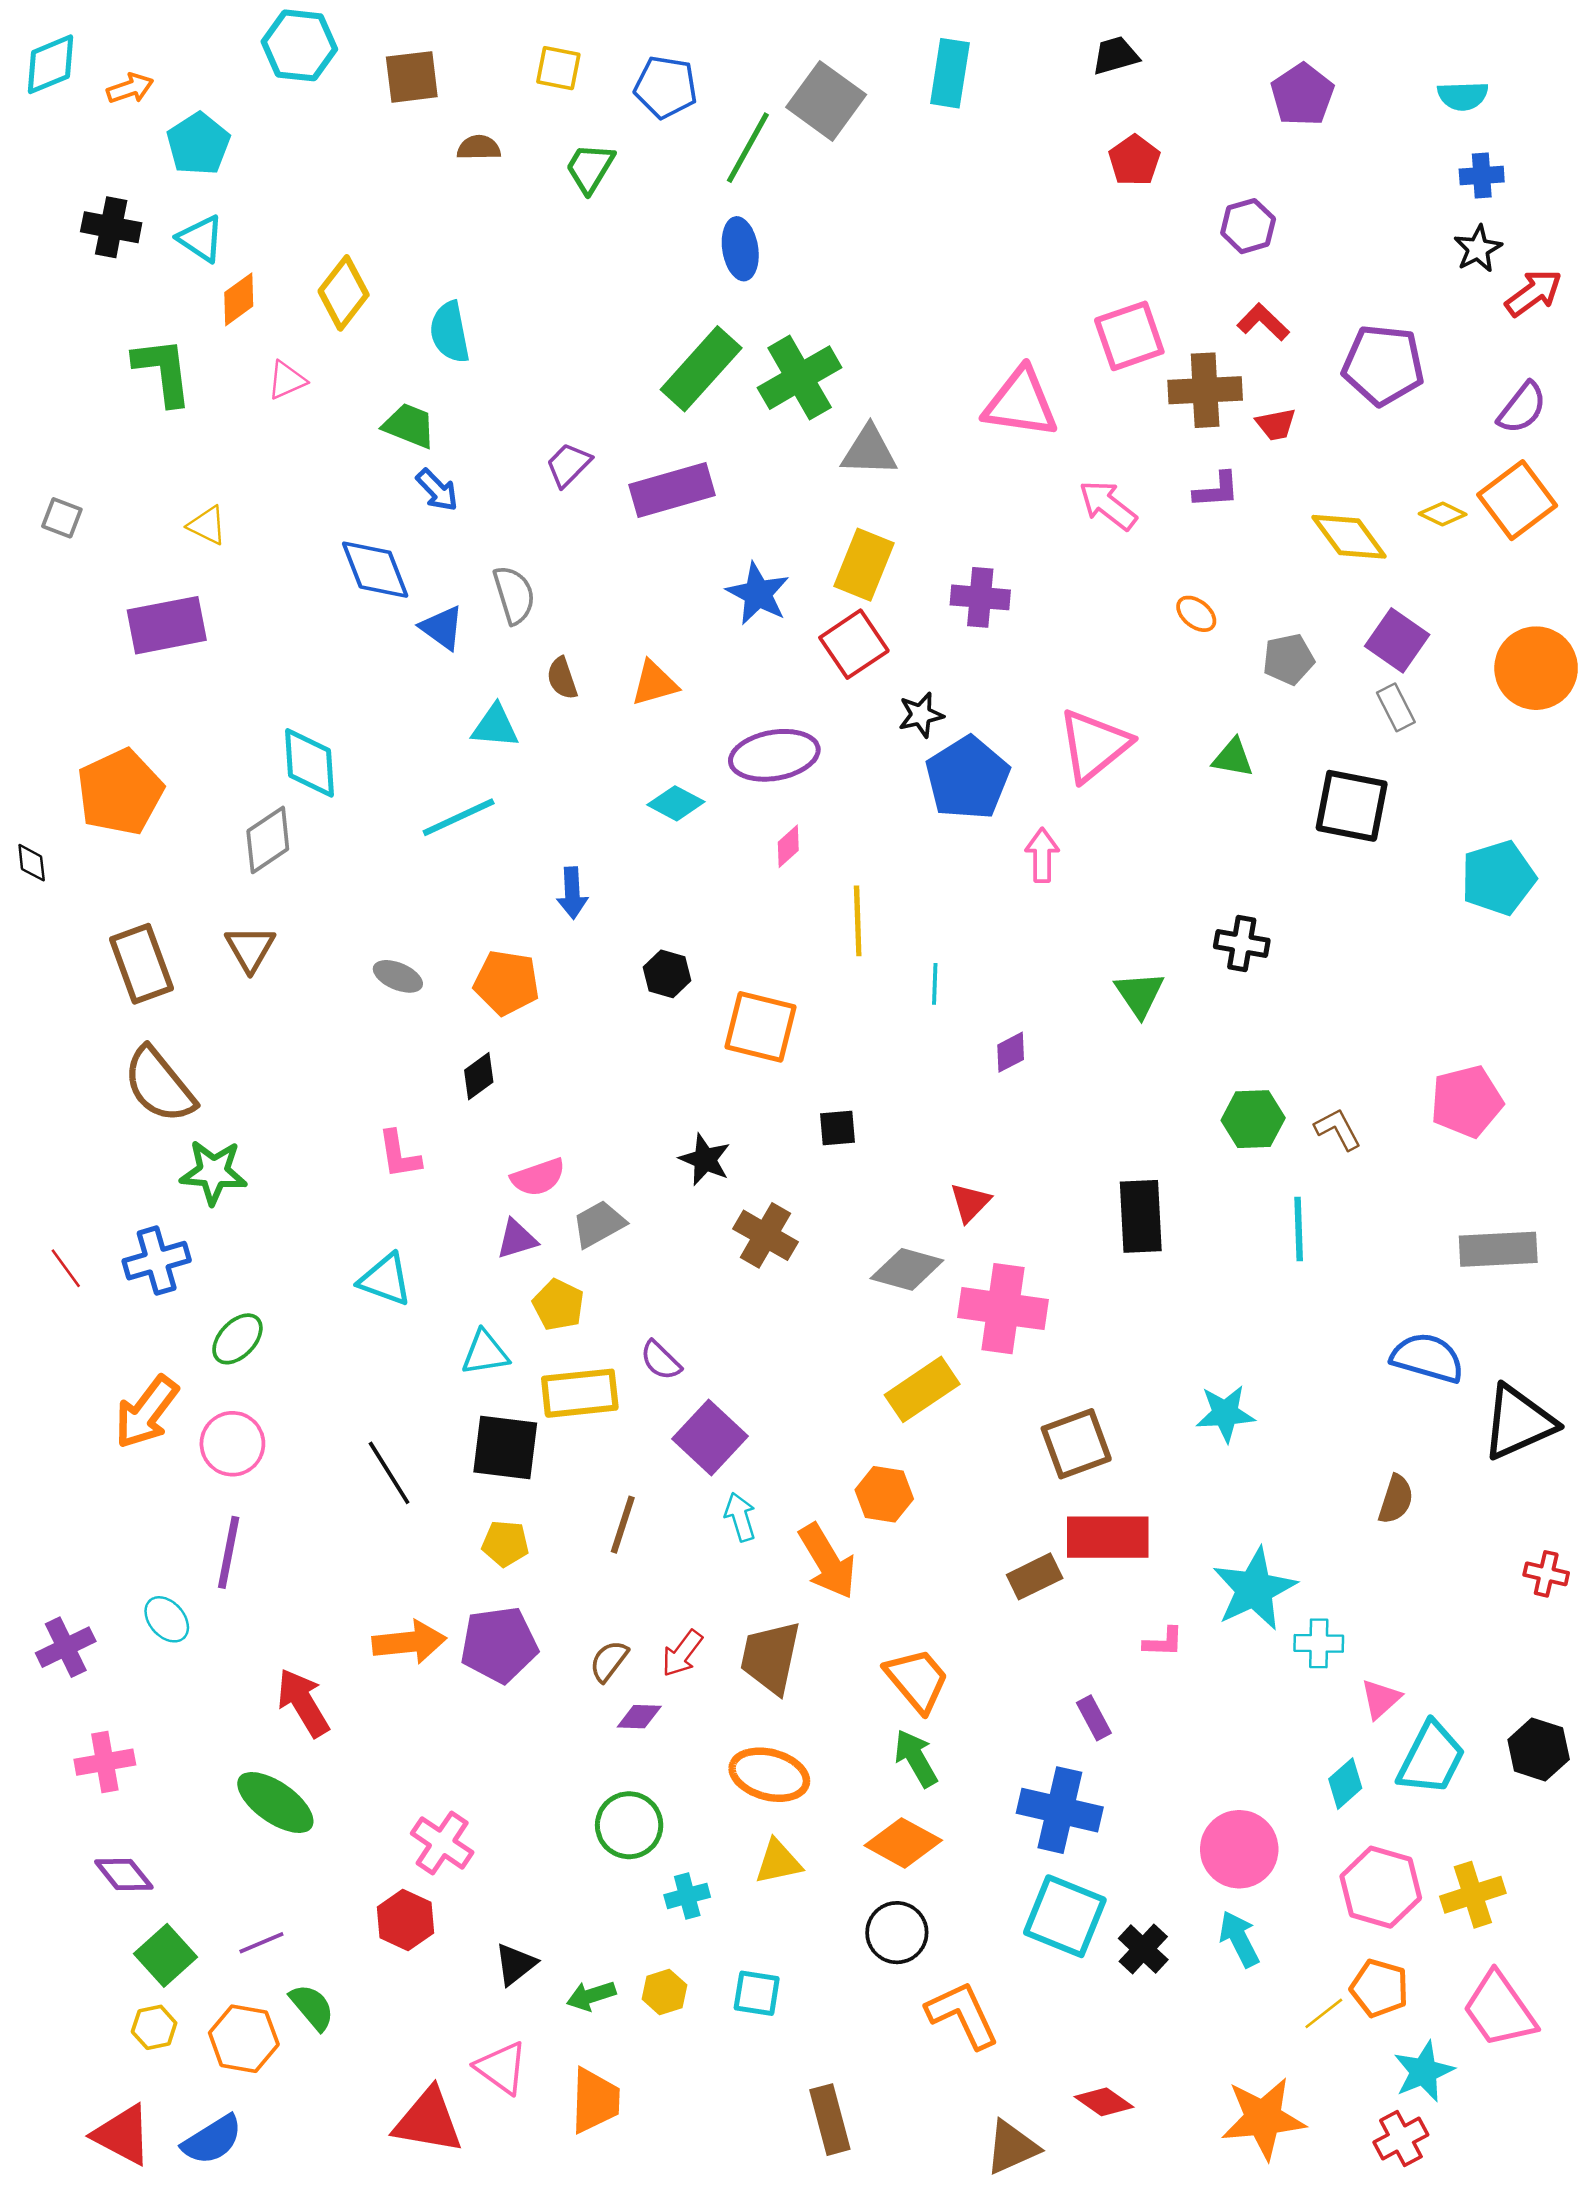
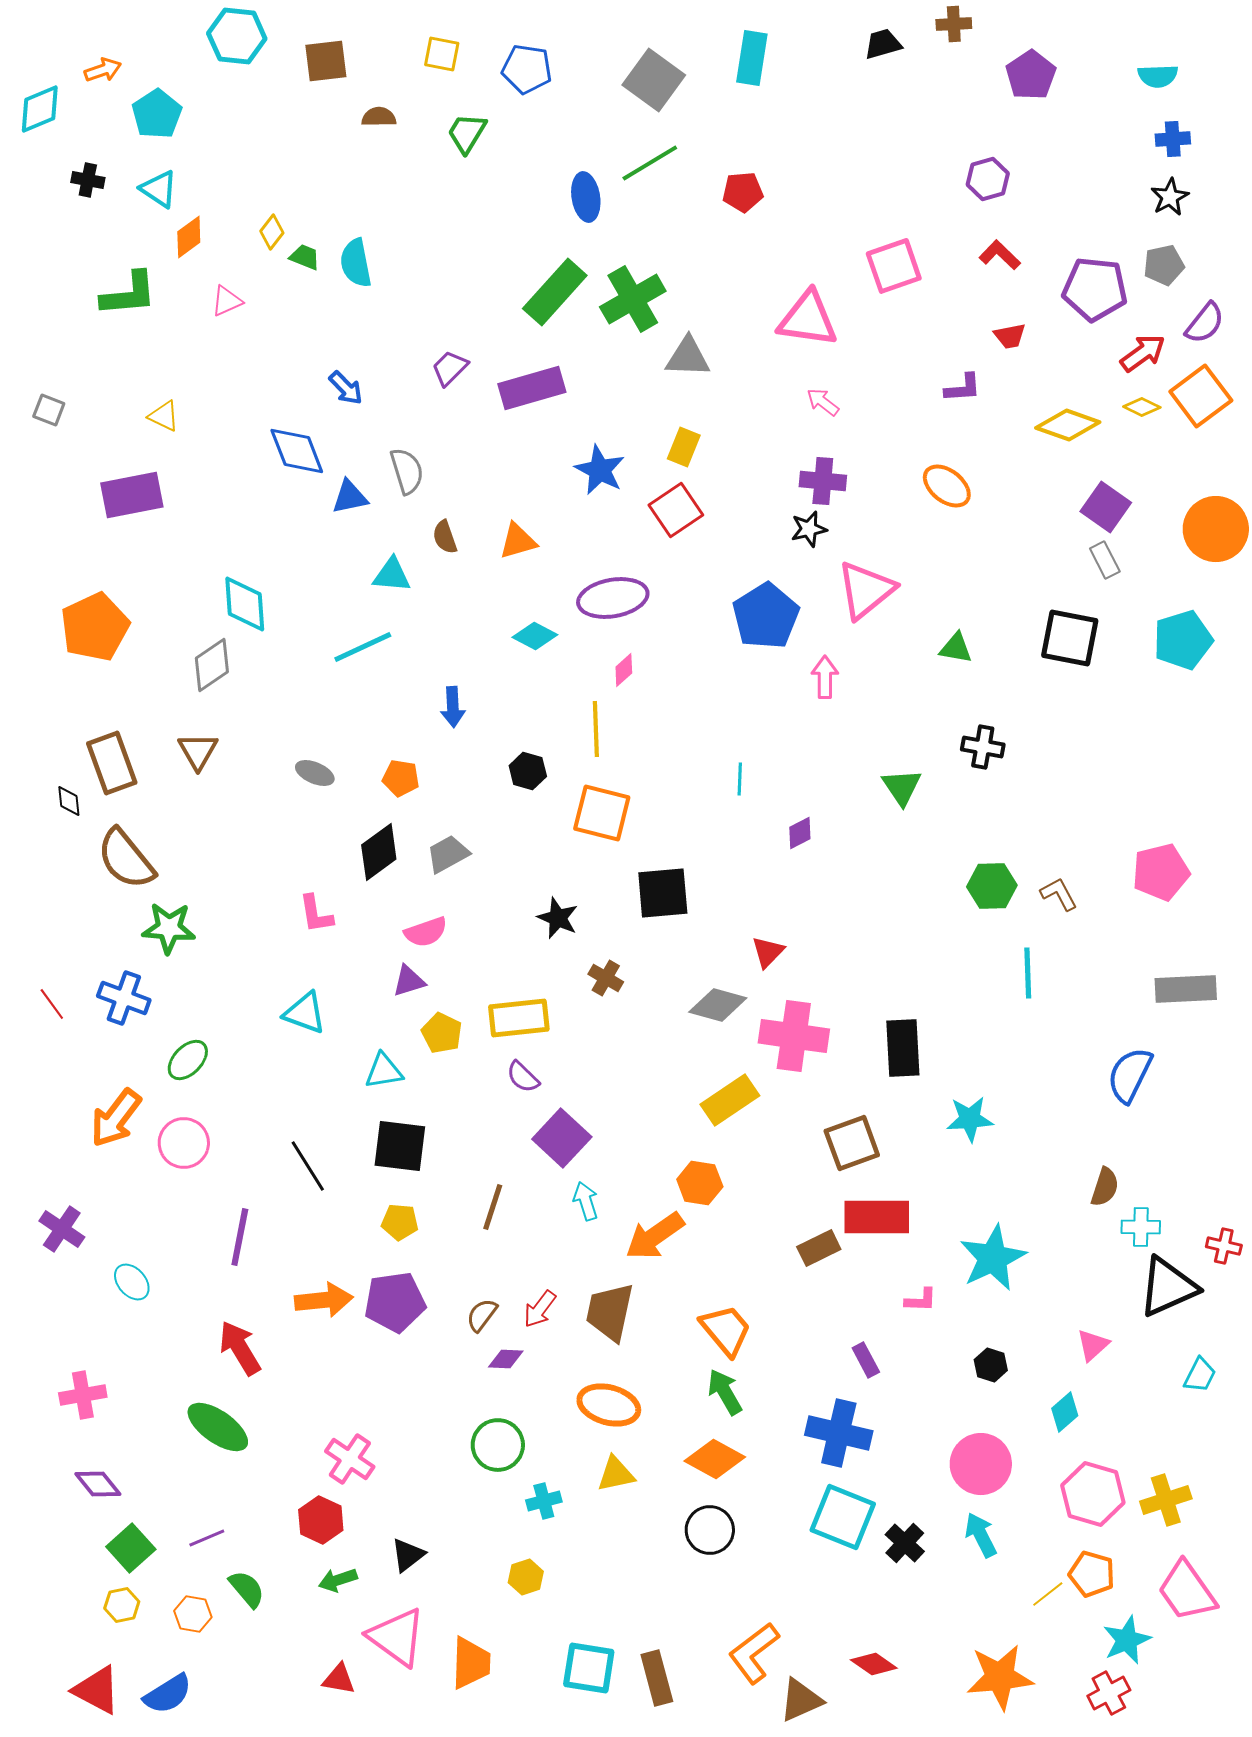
cyan diamond: (51, 64) -> (40, 109), moved
green line: (748, 148) -> (650, 163), moved, turned 30
red pentagon: (1134, 160) -> (743, 192), moved, turned 30
black cross: (111, 227) -> (88, 180), size x0.7
yellow diamond: (344, 293) -> (272, 232), size x0.6
red arrow: (1534, 293) -> (1143, 353), moved
green L-shape: (163, 371) -> (129, 294), turned 92
brown cross: (1205, 390) -> (954, 24), moved, size x0.6
green trapezoid: (409, 426) -> (305, 257), moved, size x0.7
pink arrow: (1108, 505) -> (823, 402), moved, size x0.7
yellow diamond: (1349, 537) -> (1068, 425), turned -34
yellow rectangle: (864, 565) -> (684, 447), size x0.7
purple cross: (980, 597) -> (823, 481), moved
orange ellipse: (1196, 614) -> (947, 486), size x1.5
blue triangle: (442, 628) -> (350, 497), turned -48
gray pentagon: (1288, 659) -> (1164, 265), moved
black star: (921, 715) -> (809, 529), moved
green triangle: (1233, 758) -> (956, 648), moved
black diamond: (32, 863) -> (69, 801), moved
cyan pentagon: (1498, 878) -> (1183, 640), moved
yellow line: (858, 921) -> (596, 729), moved
orange pentagon: (507, 983) -> (401, 778), size x0.7
black diamond: (479, 1076) -> (379, 852), size x1.5
black square: (837, 1128) -> (663, 893), size x1.8
black rectangle: (1141, 1216) -> (903, 1048), moved
gray trapezoid: (599, 1224) -> (448, 854), moved
brown cross: (765, 1235) -> (606, 978), size x0.7
blue cross: (157, 1261) -> (124, 998), turned 36
blue semicircle: (1427, 1358) -> (1130, 1075), turned -80
yellow rectangle: (580, 1393) -> (519, 1018), moved
black triangle: (1518, 1422) -> (1168, 1287), moved
purple line: (229, 1552) -> (240, 1237), moved
orange arrow: (827, 1561) -> (655, 1236), turned 86
cyan cross: (1319, 1643) -> (1141, 1227), moved
purple cross: (66, 1647) -> (62, 1229), moved, turned -30
black hexagon: (1539, 1749) -> (991, 1365), moved, size x0.7
cyan trapezoid: (1431, 1758) -> (1200, 1375), moved, size x0.6
cyan square: (757, 1993) -> (589, 1668), moved, size x1.4
green arrow: (591, 1996) -> (338, 1580), moved
orange L-shape: (963, 2015) -> (754, 1653), moved, turned -102
orange hexagon: (244, 2039) -> (193, 1614), size x0.7
pink triangle: (501, 2068) -> (397, 1637), size x1.4
red triangle: (428, 2121) -> (339, 1679), size x0.6

